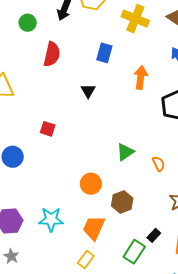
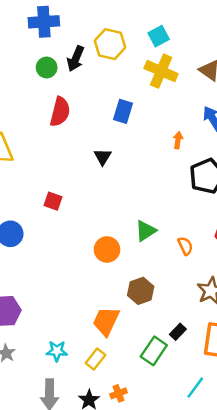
green circle: (28, 23) -> (47, 67), moved
orange arrow: (141, 77) -> (178, 140), moved, size x0.6
orange circle: (91, 184) -> (107, 249), moved
cyan star: (51, 219) -> (57, 351), moved, size x0.7

